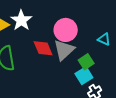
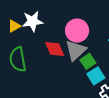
white star: (21, 20) -> (33, 21), turned 30
green square: (86, 62) -> (88, 61), moved

